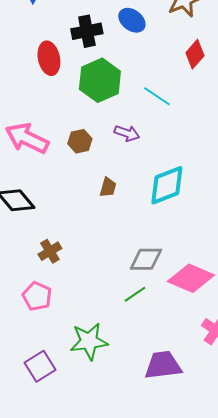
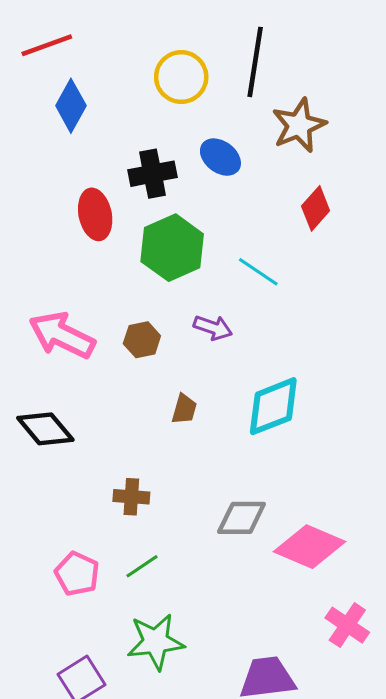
brown cross: (50, 251) -> (131, 497), moved, turned 35
green line: (135, 294) -> (142, 566), moved

